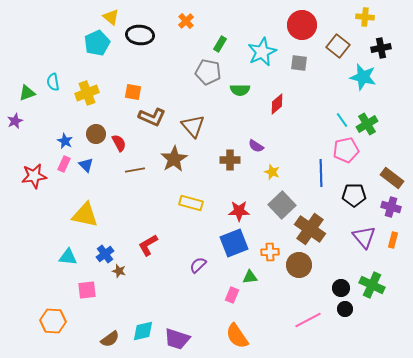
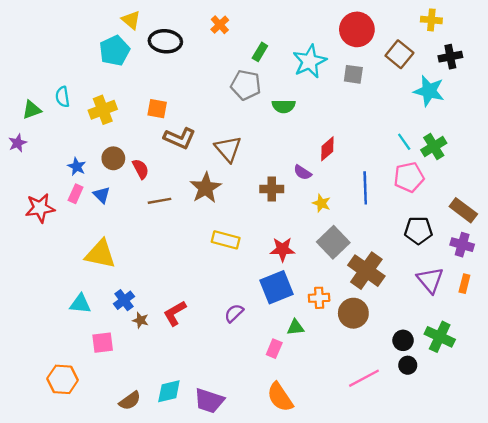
red diamond: (277, 104) -> (327, 149), moved
blue line: (321, 173) -> (365, 188), moved
red L-shape: (148, 245) -> (175, 313), moved

